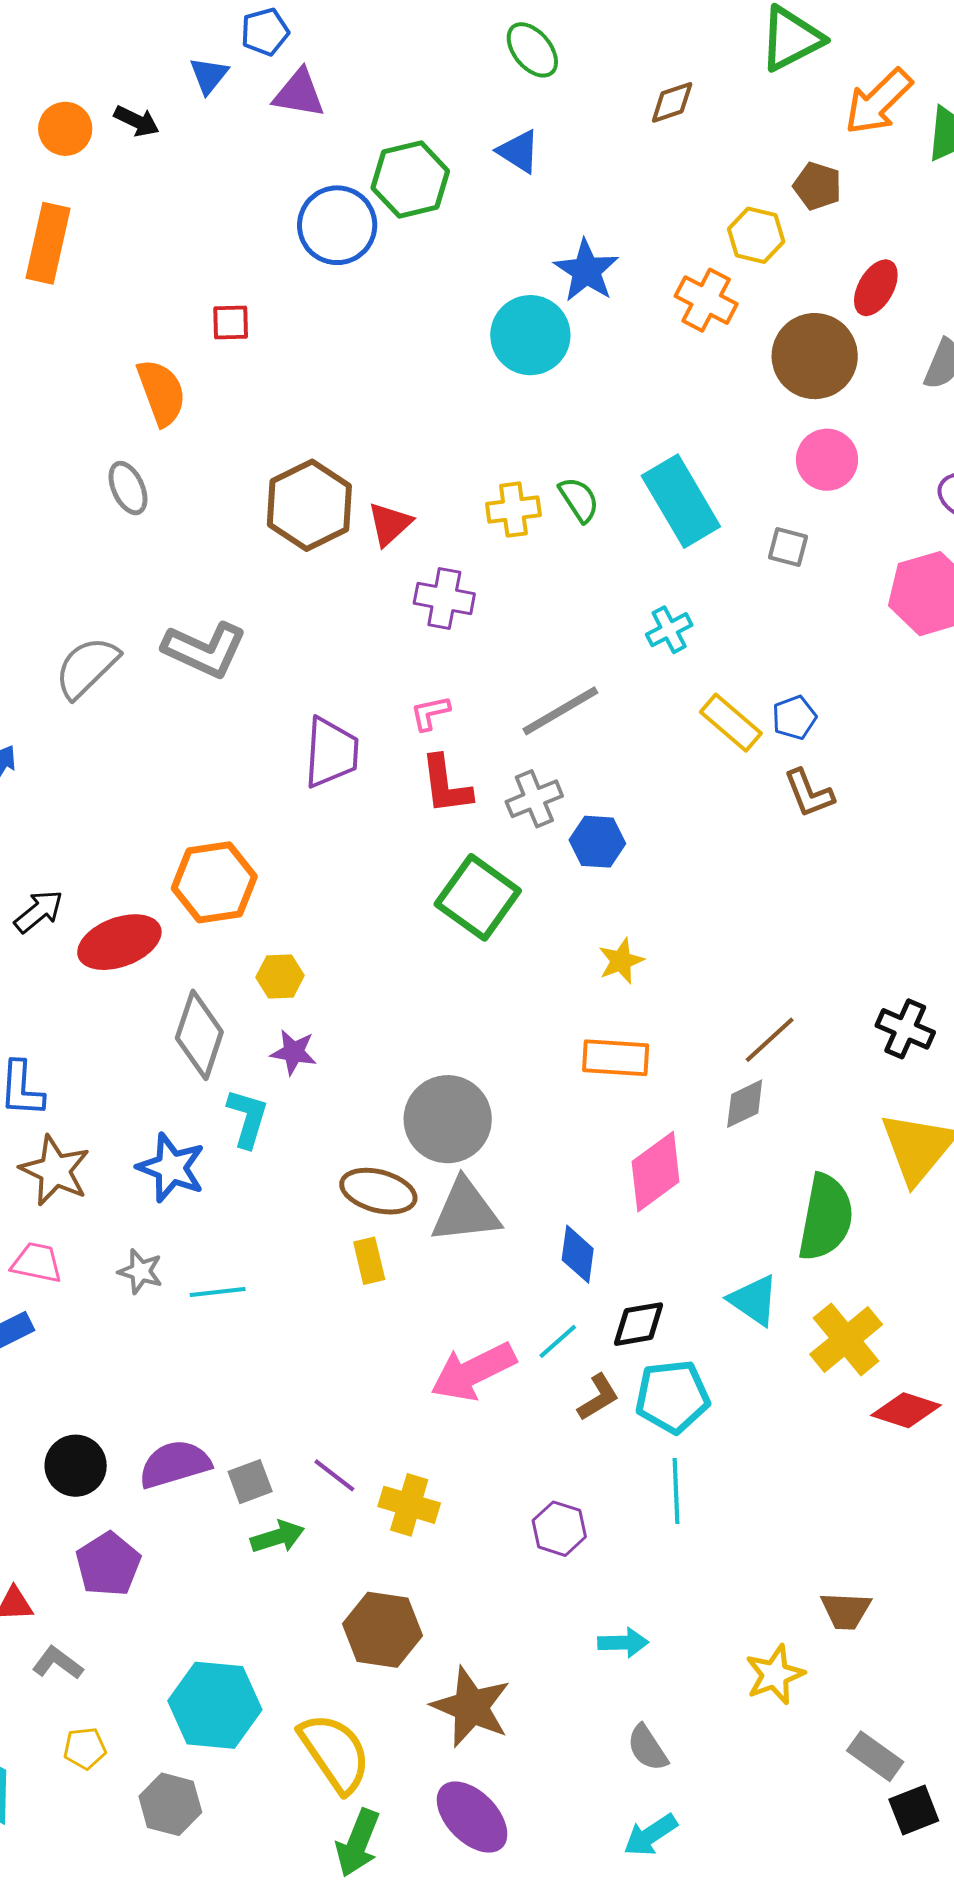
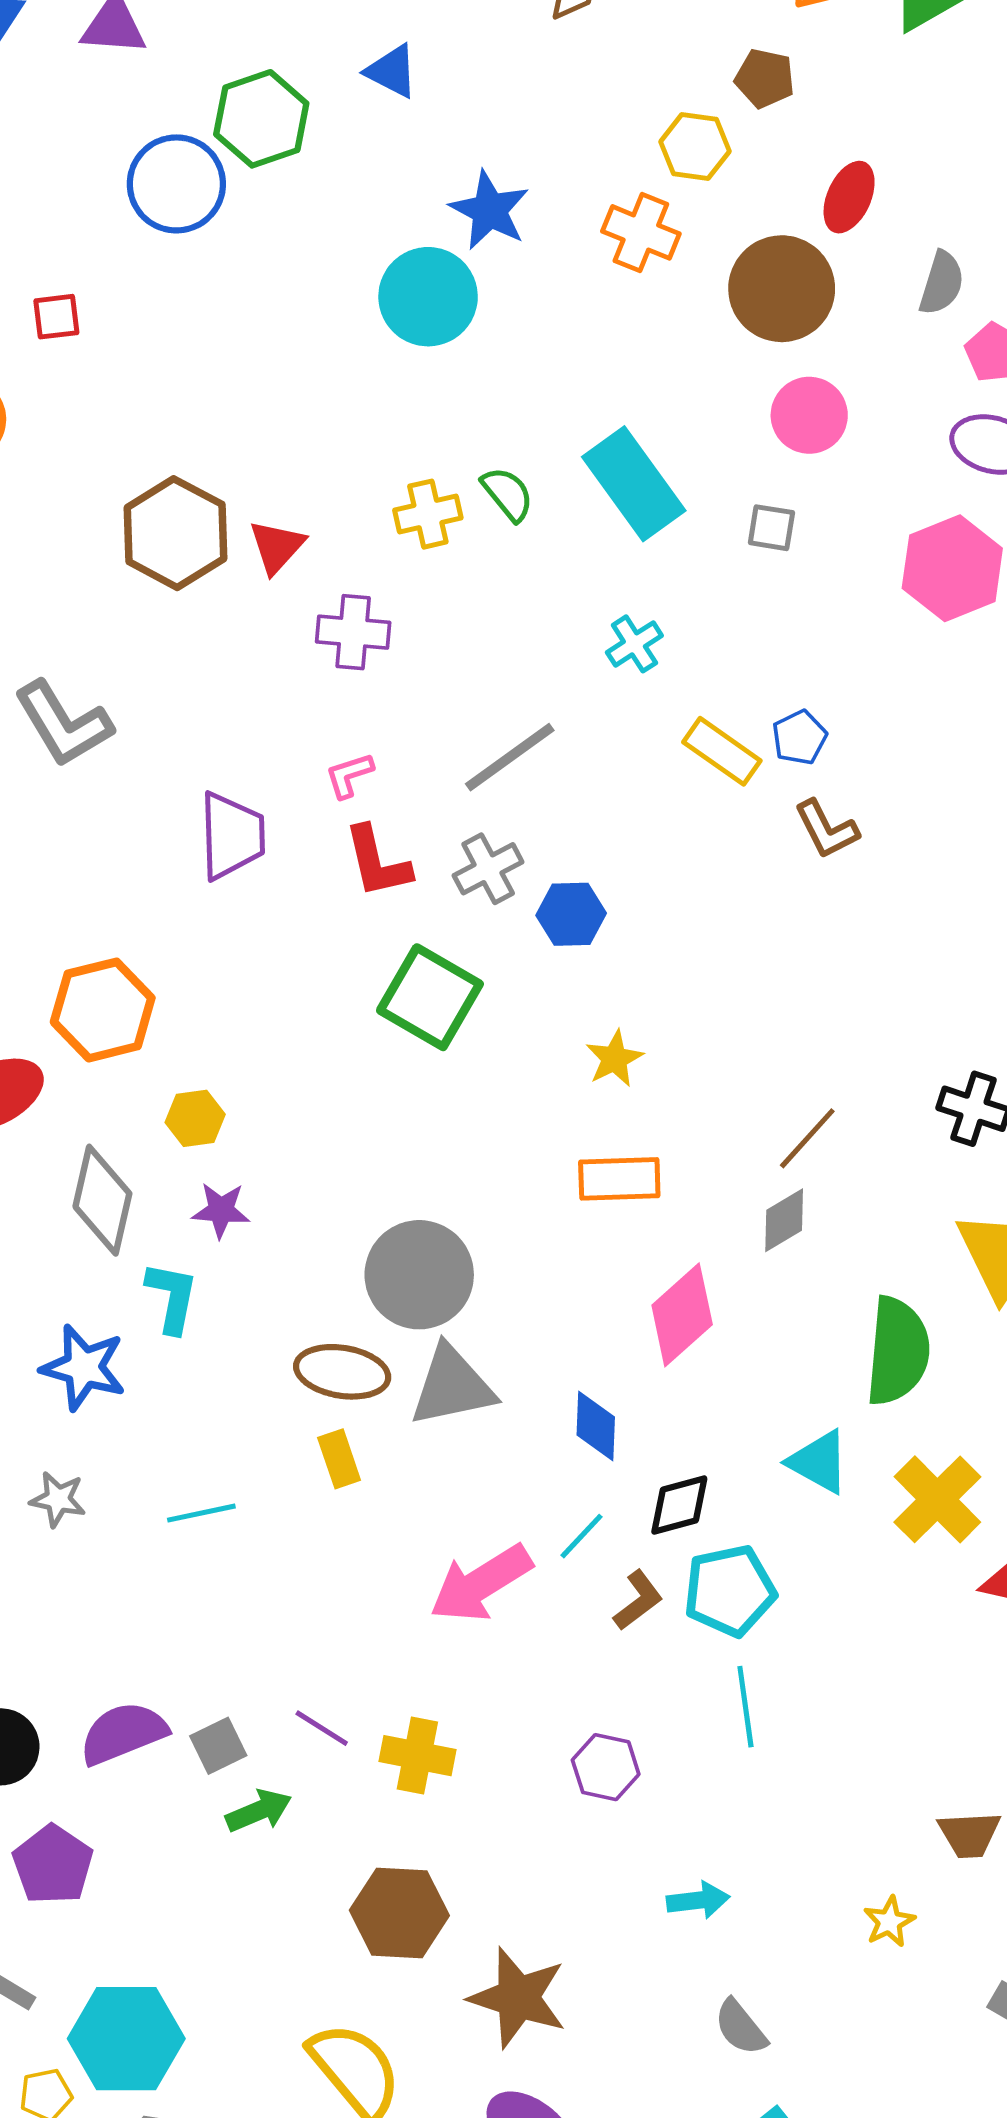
gray L-shape: (205, 650) -> (63, 724), turned 40
cyan line: (218, 1292) -> (201, 1513), moved
yellow star: (775, 1675) -> (889, 1922), size x0.7
cyan hexagon: (215, 1705) -> (126, 2039), moved

